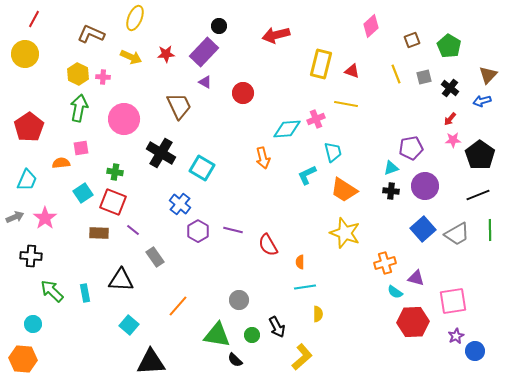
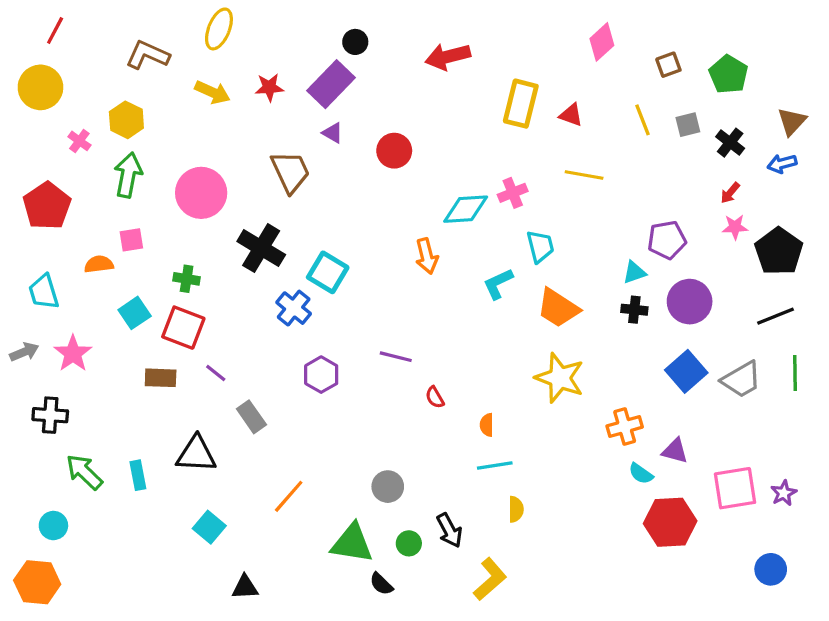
pink cross: (103, 77) -> (79, 141), moved, turned 32
yellow line: (346, 104) -> (584, 175), moved
cyan trapezoid: (27, 180) -> (44, 292), turned 140
blue cross: (180, 204) -> (294, 308), moved
purple line: (233, 230) -> (396, 357), moved
red semicircle: (268, 245) -> (435, 397), size x0.6
purple star: (456, 336) -> (784, 493), moved
black triangle: (151, 362) -> (245, 587), size x0.6

